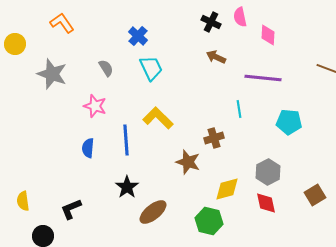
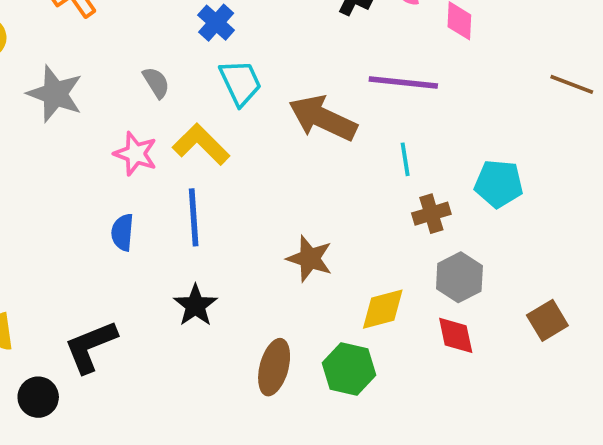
brown arrow: (216, 57) -> (323, 118), moved, size x1.8
purple line: (263, 78) -> (403, 83), moved
yellow L-shape: (158, 118) -> (201, 144), moved
brown cross: (214, 138) -> (431, 214), moved
black L-shape: (71, 209) -> (91, 347), size x1.4
brown ellipse: (153, 212) -> (274, 367), moved, turned -36

